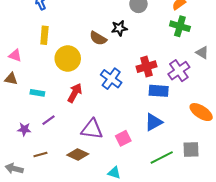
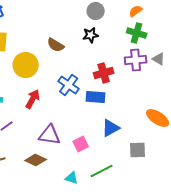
black star: (119, 28) -> (91, 35), moved
purple cross: (179, 71) -> (136, 60), moved, turned 30
blue rectangle: (159, 91) -> (96, 97), moved
gray square: (191, 149) -> (138, 150), moved
green line: (162, 158) -> (102, 171), moved

